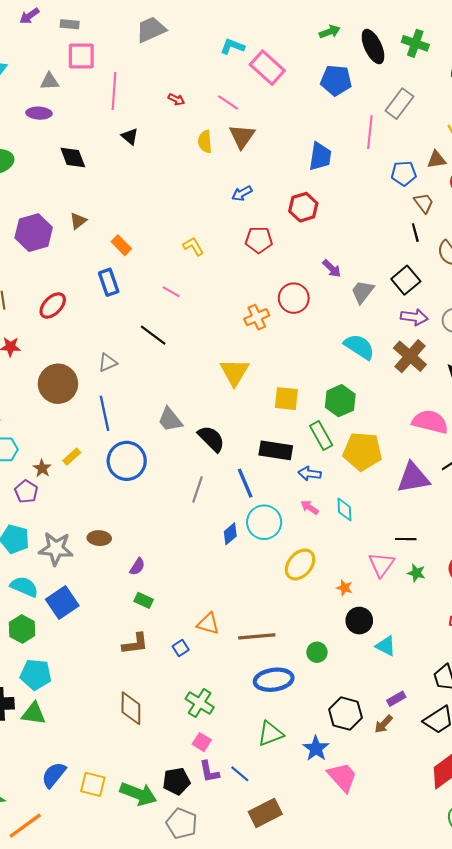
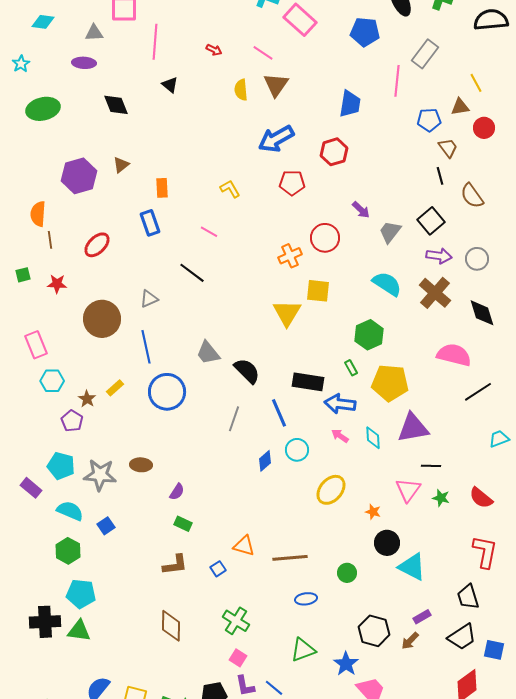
blue arrow: (242, 193) -> (276, 139), size x1.8
orange rectangle: (121, 245) -> (162, 188), turned 42
yellow triangle: (235, 372) -> (287, 313), moved
yellow square: (286, 399) -> (318, 291), moved
green rectangle: (321, 436) -> (351, 368), size x0.6
blue arrow: (310, 474) -> (340, 404), size x1.4
purple triangle: (413, 478) -> (413, 428), moved
cyan circle: (264, 522) -> (297, 450), size x0.7
blue square: (62, 603) -> (106, 526), size x0.6
cyan triangle: (386, 646) -> (412, 567), size x1.4
blue ellipse: (274, 680) -> (306, 599), size x0.6

